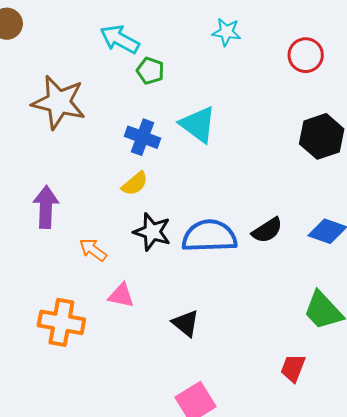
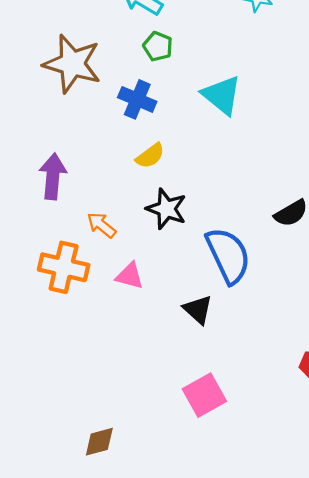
green pentagon: (150, 71) -> (158, 46), moved
blue cross: (142, 137) -> (137, 99), moved
blue semicircle: (209, 236) -> (228, 255), moved, turned 64
orange cross: (61, 322) -> (64, 267), moved

